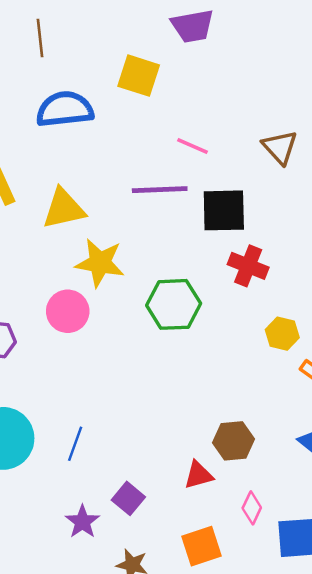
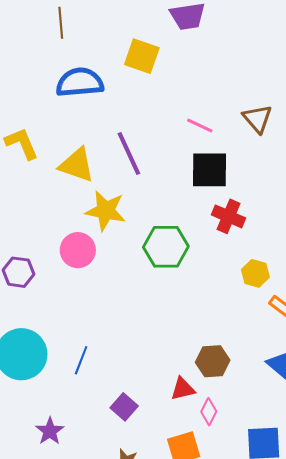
pink line: (192, 146) -> (200, 125), moved
purple line: (160, 190) -> (129, 154), moved, turned 66
yellow triangle: (64, 209) -> (77, 165), turned 30
pink diamond: (252, 508) -> (209, 412), moved
purple star: (82, 522) -> (50, 431), moved

